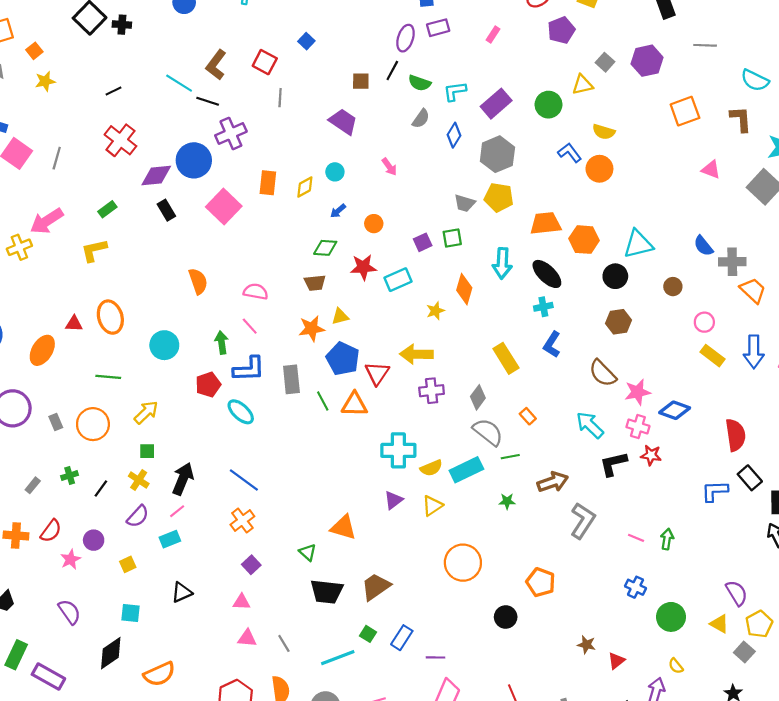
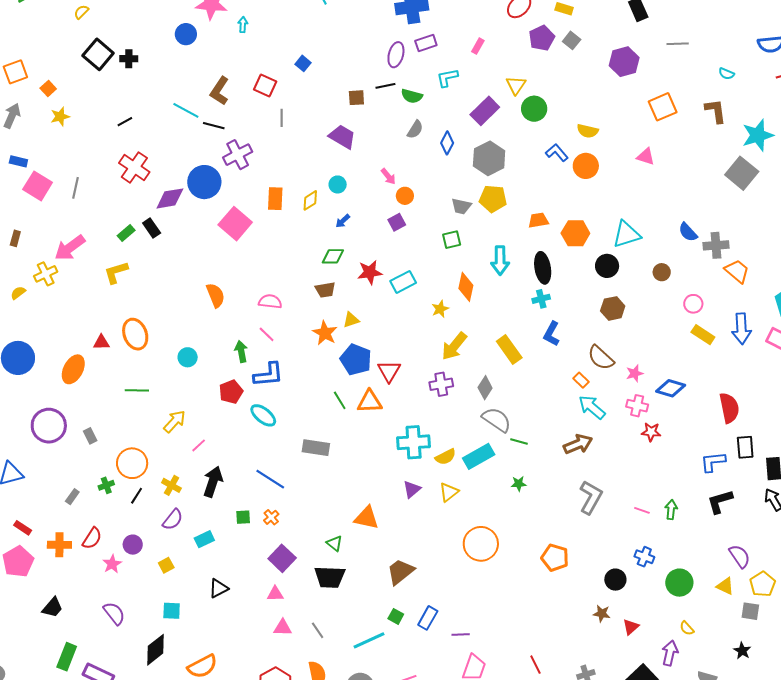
gray square: (605, 62) -> (572, 40), moved
black line: (392, 71) -> (385, 86), turned 54
cyan semicircle: (755, 80) -> (726, 74), size x0.6
yellow triangle: (582, 85) -> (516, 85), moved, turned -40
cyan L-shape: (455, 91) -> (447, 78), moved
pink triangle: (711, 170) -> (646, 157), moved
black rectangle: (166, 210) -> (152, 228), moved
orange trapezoid: (546, 223) -> (538, 220), size x0.7
orange circle: (374, 224) -> (405, 196), moved
purple square: (423, 242) -> (397, 222), moved
black ellipse: (547, 274) -> (543, 268), turned 40
orange star: (312, 329) -> (325, 333), turned -30
cyan circle: (164, 345) -> (188, 357), size x0.7
yellow arrow: (416, 354) -> (454, 346), moved, turned -48
gray rectangle: (291, 379) -> (316, 448), moved, turned -72
pink star: (637, 392) -> (635, 373), size x0.7
orange rectangle: (528, 416) -> (581, 380), moved
orange circle: (93, 424) -> (132, 463), moved
green square: (147, 451) -> (243, 517), moved
green line: (510, 457) -> (519, 442), turned 30
black L-shape: (613, 464) -> (720, 501), moved
black rectangle: (750, 478) -> (745, 447), turned 40
brown arrow: (553, 482) -> (578, 444), moved
pink line: (177, 511) -> (199, 445), moved
orange cross: (242, 520) -> (271, 517), size x0.7
purple square: (251, 565) -> (282, 558), size x1.5
black trapezoid: (327, 592) -> (330, 577), moved
black circle: (506, 617) -> (615, 580), moved
gray square: (744, 652) -> (750, 611), turned -30

